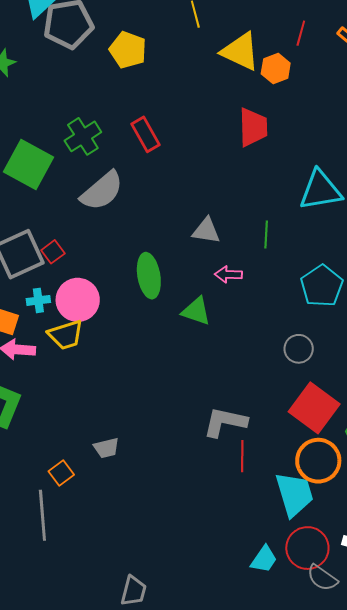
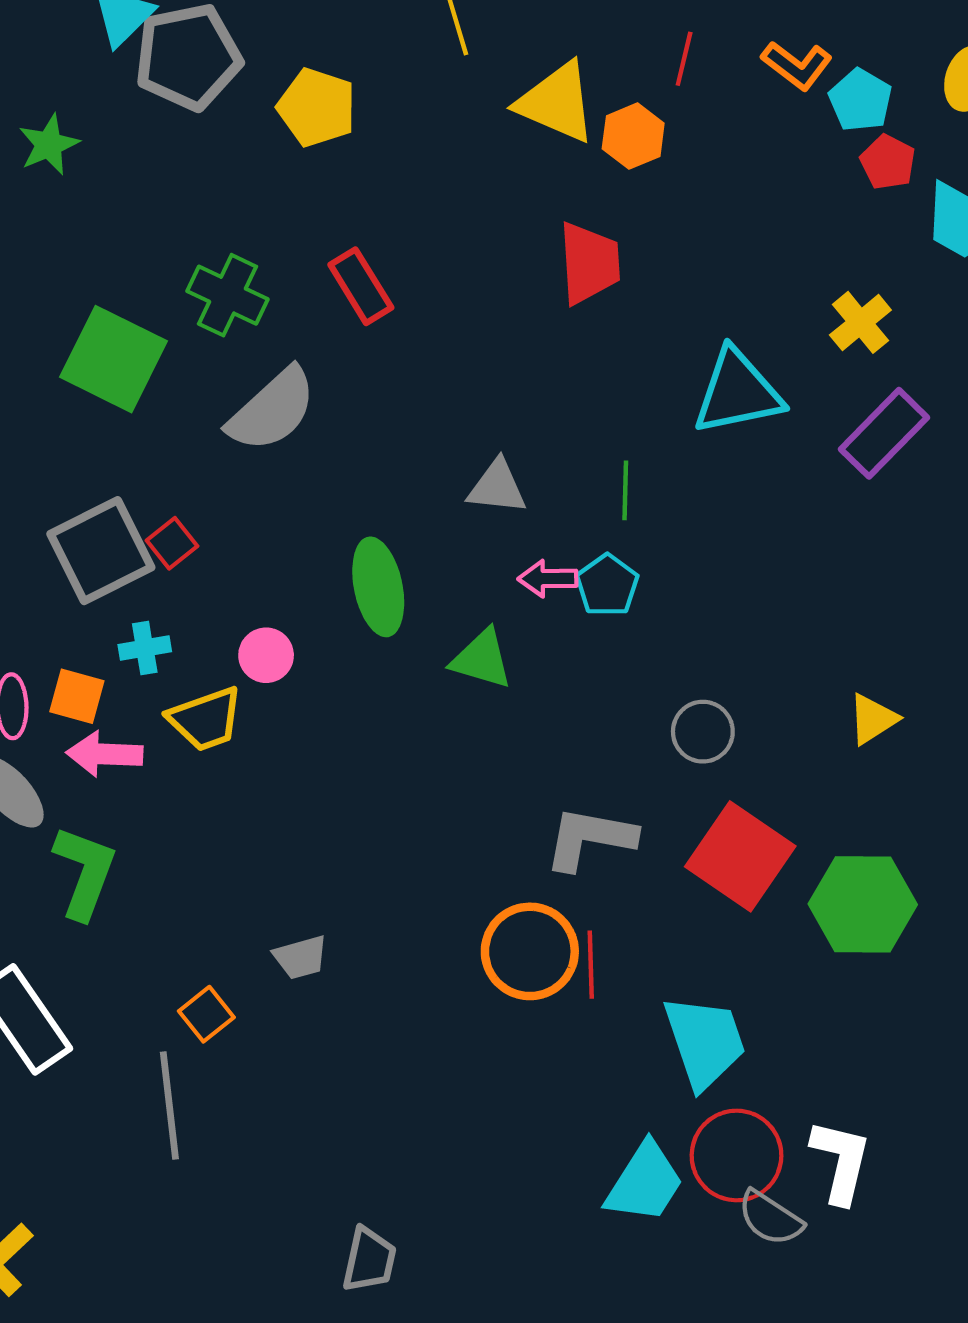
green cross: (83, 136) -> (227, 295), turned -30
cyan pentagon: (322, 286) -> (607, 585), moved, size x0.7
pink circle: (78, 300) -> (266, 655), moved, size x0.6
gray L-shape: (225, 422) -> (590, 838), moved
orange circle: (318, 461) -> (530, 951), moved
cyan trapezoid: (264, 559) -> (645, 1183), size x1.4

